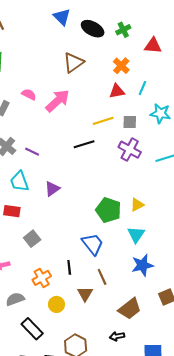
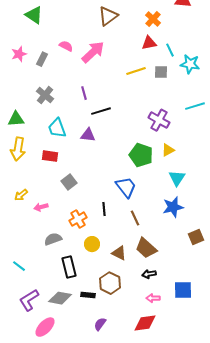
cyan line: (142, 88) -> (170, 50), moved, turned -48
black line: (84, 144) -> (101, 111), moved
purple cross: (130, 150) -> (159, 120), moved
purple line: (32, 152) -> (84, 93), moved, turned 48
purple triangle: (52, 189) -> (88, 135), turned 42
cyan triangle: (136, 234) -> (177, 178), moved
brown triangle: (85, 294) -> (119, 253), moved, turned -35
brown trapezoid: (130, 309) -> (146, 248), moved, turned 80
black rectangle: (32, 329) -> (69, 267), turned 30

